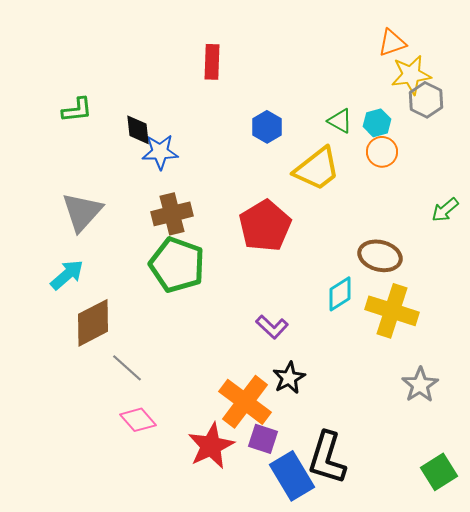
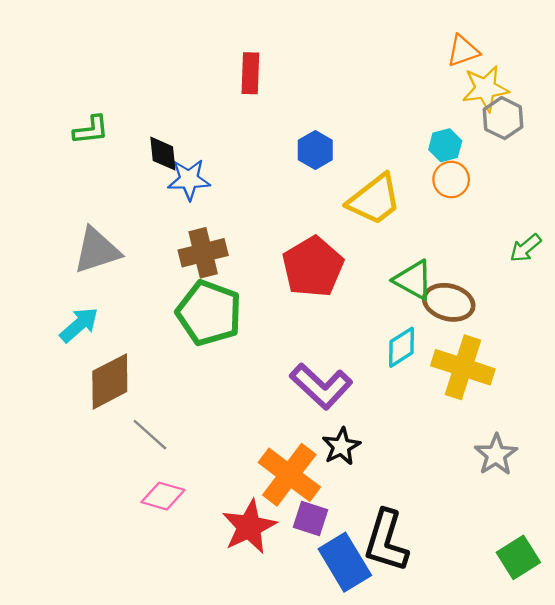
green triangle: (340, 121) -> (413, 280), moved, size x1.4
gray triangle: (82, 212) -> (97, 250), turned 30
purple L-shape: (272, 327) -> (321, 386), size x1.6
pink diamond: (138, 420) -> (163, 496), turned -33

